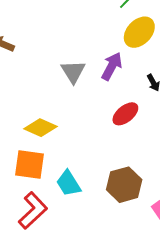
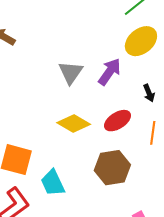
yellow diamond: (40, 128) -> (74, 123), moved
brown hexagon: (124, 185) -> (112, 168), moved

